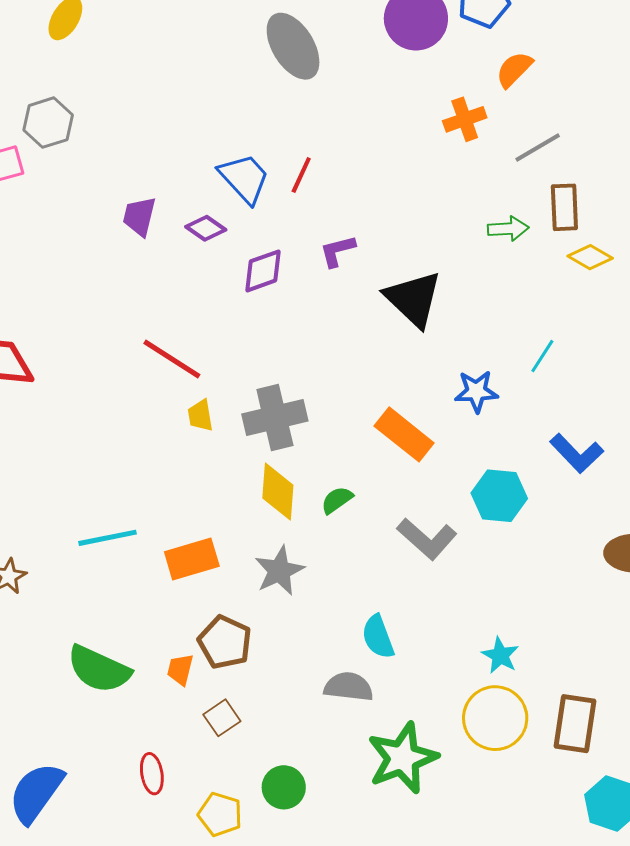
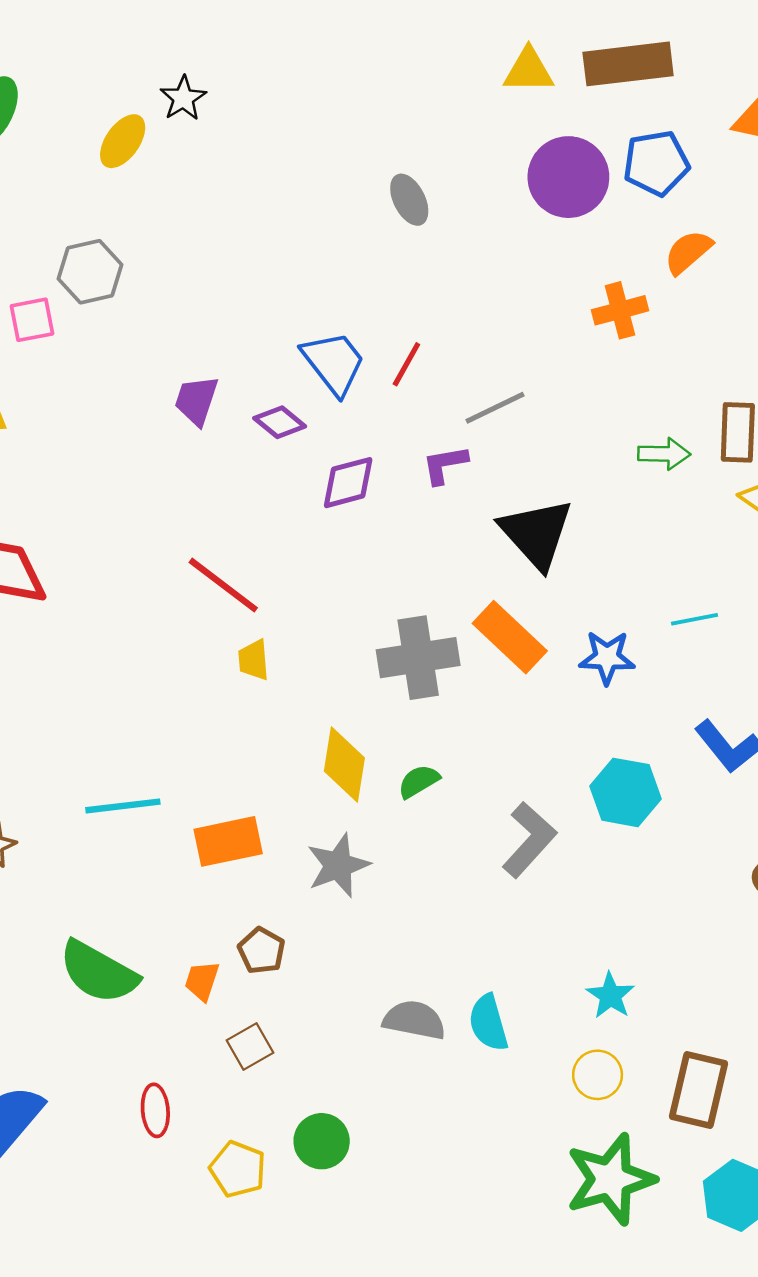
gray ellipse: (293, 46) -> (409, 200), size x0.6
gray line: (538, 148) -> (495, 408), moved
cyan line: (542, 356) -> (694, 619), turned 42
gray cross: (275, 417) -> (418, 658), moved
orange rectangle: (404, 434) -> (510, 637), moved
gray L-shape: (427, 539) -> (529, 840), turned -94
cyan semicircle: (378, 637) -> (488, 1023), moved
brown pentagon: (225, 642) -> (262, 951), size x0.7
yellow circle: (495, 718) -> (598, 1075), size x0.6
green star: (403, 758) -> (610, 1179), moved

